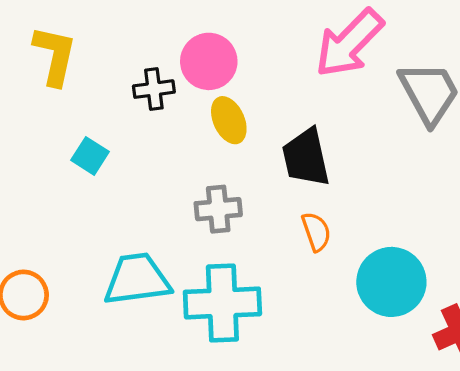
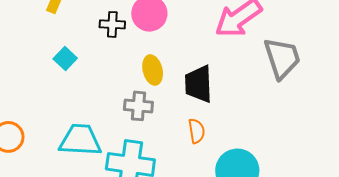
yellow ellipse: (229, 120) -> (153, 70), moved

